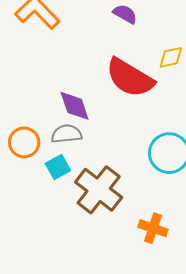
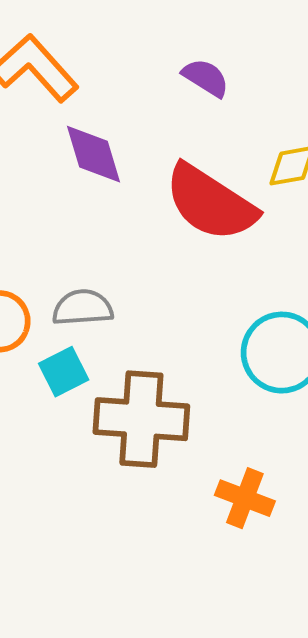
purple diamond: (75, 106) -> (93, 154), moved
brown cross: (99, 190) -> (141, 419), turned -36

